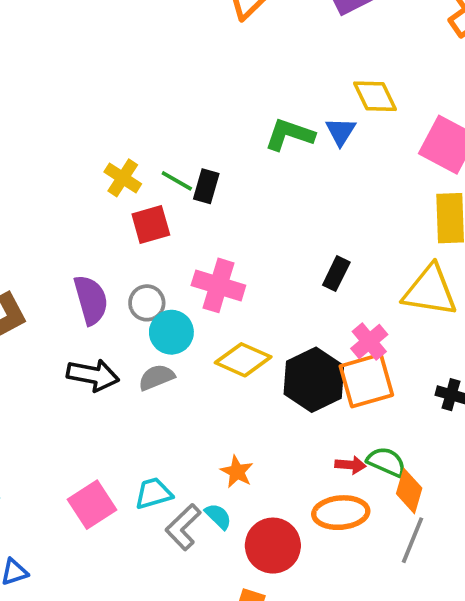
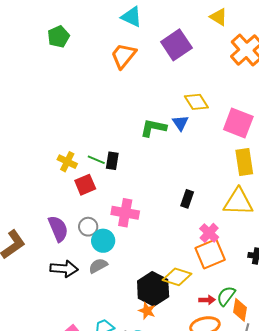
yellow diamond: (243, 360) -> (177, 277), moved
black hexagon: (314, 380) -> (153, 289), moved
green semicircle: (386, 462) -> (226, 296), turned -70

